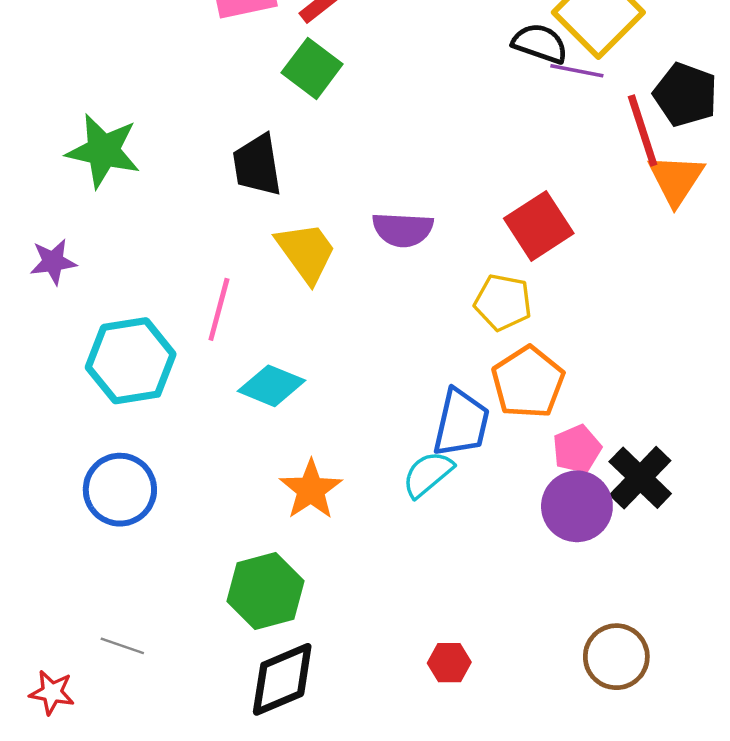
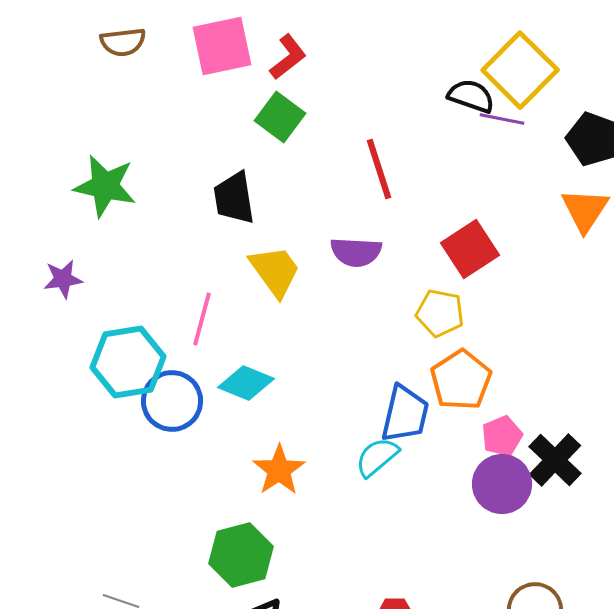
red line: (643, 130) -> (379, 169), moved
blue circle: (120, 490) -> (172, 401), moved

